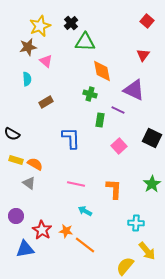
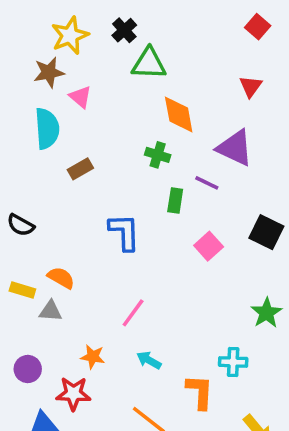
cyan semicircle: (27, 79) -> (47, 129), size x1.6
yellow rectangle: (16, 160) -> (22, 290), moved
gray triangle: (29, 183) -> (51, 311), turned -32
pink line: (76, 184) -> (133, 313), turned -66
orange L-shape: (114, 189) -> (200, 392), moved
cyan cross: (136, 223) -> (233, 362), moved
red star: (42, 230) -> (73, 394), turned -30
orange star: (66, 231) -> (93, 357), moved

